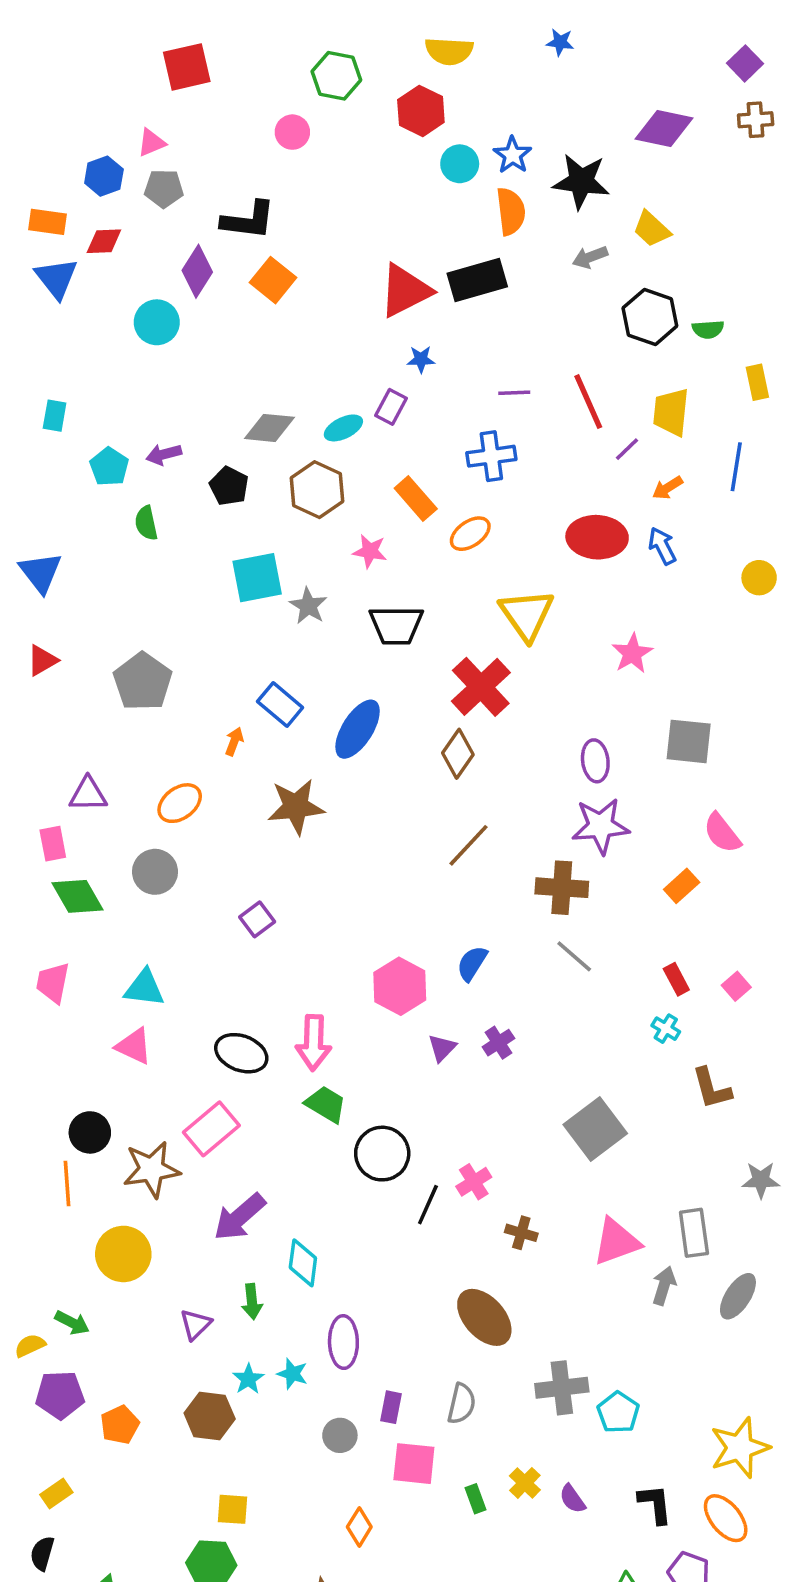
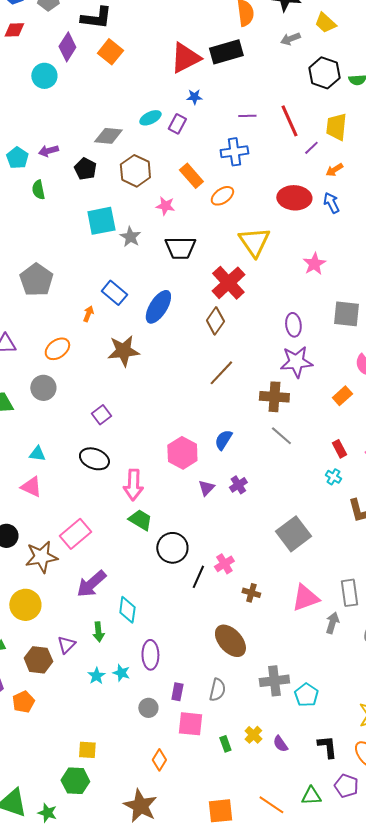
cyan ellipse: (343, 428) -> (150, 118), moved
cyan triangle: (144, 988) -> (37, 454), size x0.7
black ellipse: (241, 1053) -> (94, 459), moved
brown hexagon: (210, 1416) -> (38, 660), moved

